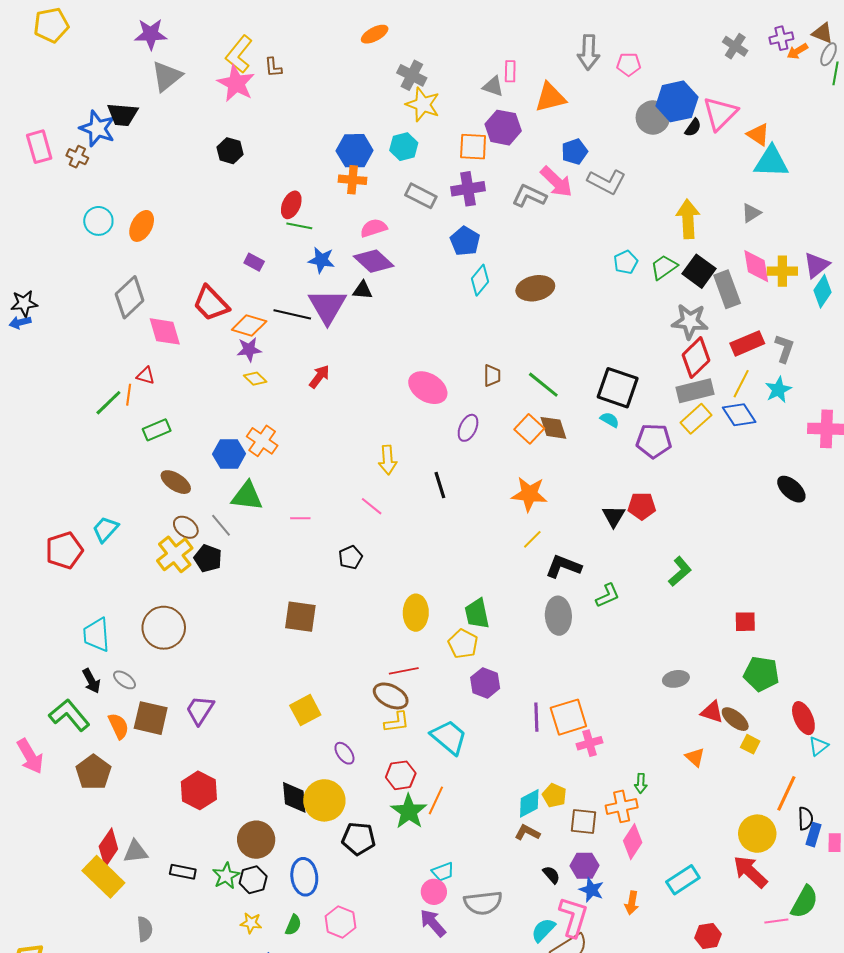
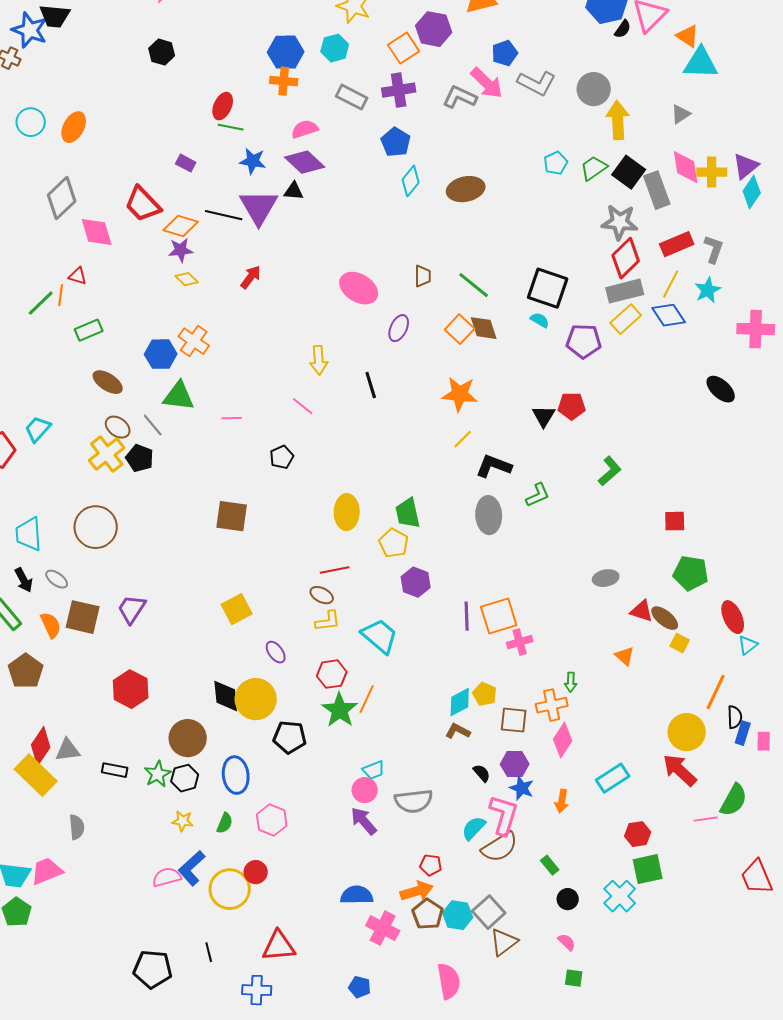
gray circle: (653, 118) -> (594, 89), moved
orange square: (473, 147) -> (404, 48), turned -36
brown ellipse: (391, 696) -> (322, 595), size x0.7

